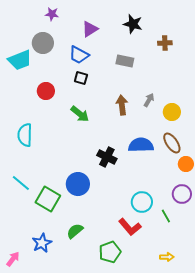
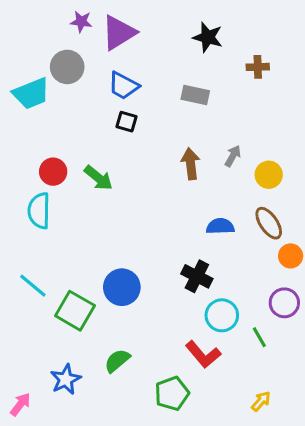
purple triangle: (90, 29) -> (119, 33), moved, size x1.4
red circle: (46, 91) -> (53, 172), moved
green arrow: (80, 114) -> (98, 178), moved
blue semicircle: (141, 145) -> (220, 226), size x0.7
black cross: (107, 157) -> (197, 276), moved
yellow arrow: (167, 257) -> (261, 401), turned -48

